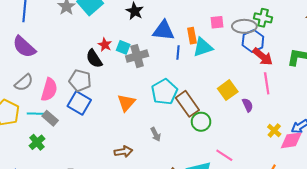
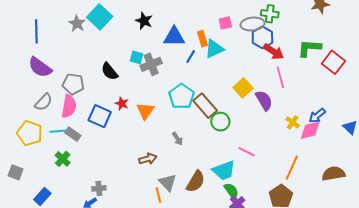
red star: (105, 45) -> (122, 104), moved
blue line: (178, 52) -> (191, 57), turned 32
gray pentagon: (80, 81) -> (73, 84), moved
purple semicircle: (248, 105) -> (264, 100), size x1.5

